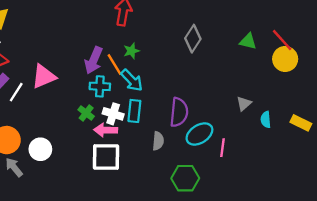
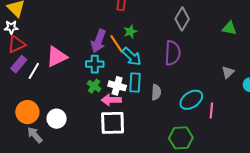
green triangle: (248, 41) -> (229, 28), moved
cyan cross: (100, 86) -> (95, 64), moved
purple semicircle: (179, 112) -> (173, 53), moved
gray semicircle: (158, 141) -> (156, 92), moved

